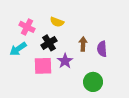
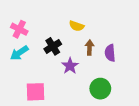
yellow semicircle: (57, 22) -> (77, 26), moved
pink cross: (27, 27) -> (19, 29), moved
pink square: (43, 66) -> (35, 92), moved

